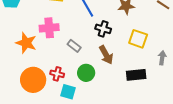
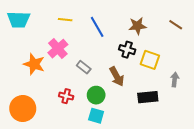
pink cross: (49, 28) -> (58, 49), turned -36
black cross: (103, 29) -> (127, 50), moved
orange circle: (33, 80) -> (23, 108), moved
cyan square: (68, 92) -> (96, 116), moved

